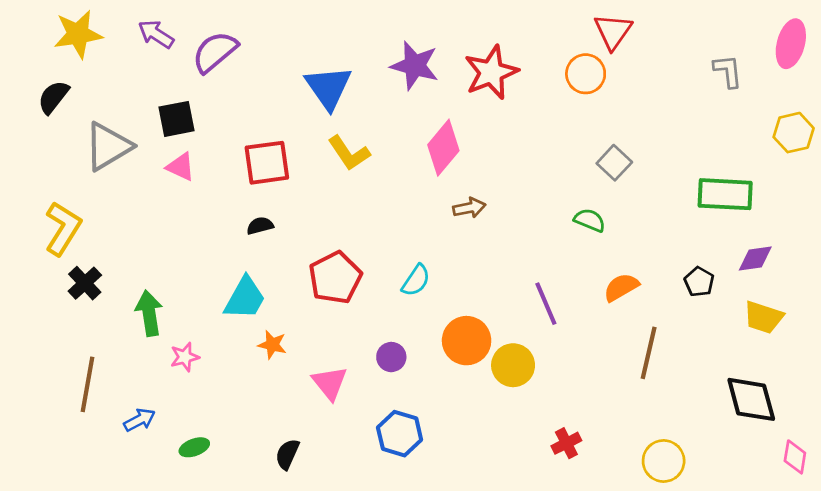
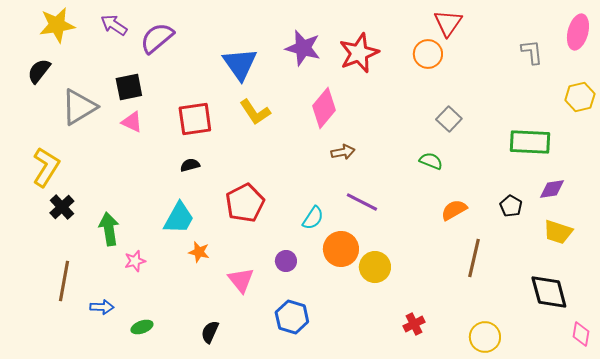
cyan semicircle: (416, 280) -> (313, 218), moved
purple line: (546, 304) -> (362, 202), moved, turned -40
blue arrow: (140, 420) -> (102, 307), turned 30

